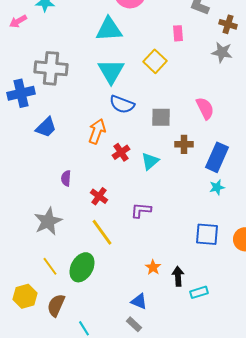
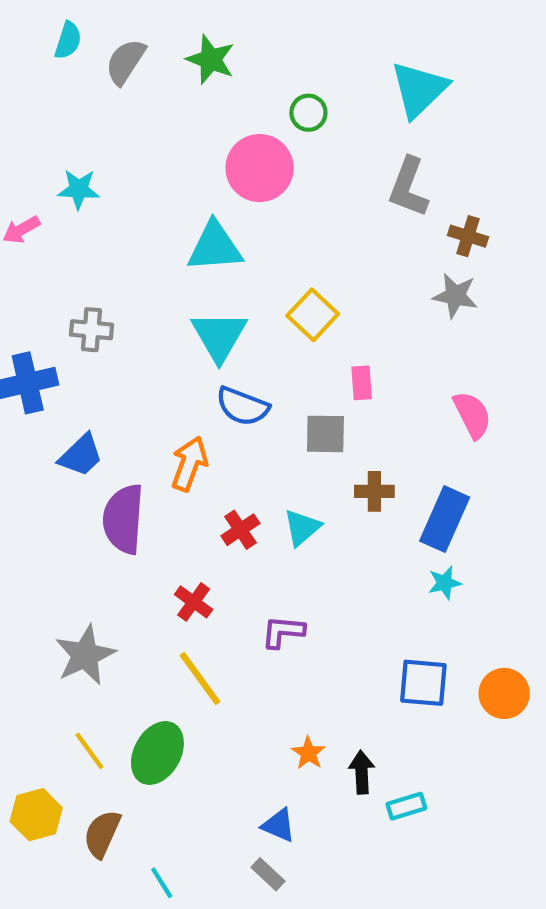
pink rectangle: (178, 33) -> (362, 383), moved
gray cross: (51, 68) -> (91, 330), size x0.6
pink semicircle: (205, 108) -> (472, 415), moved
red cross: (121, 152) -> (240, 530), moved
purple semicircle: (66, 178) -> (123, 519), moved, size x2.0

